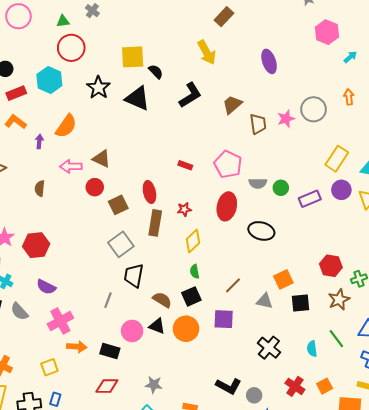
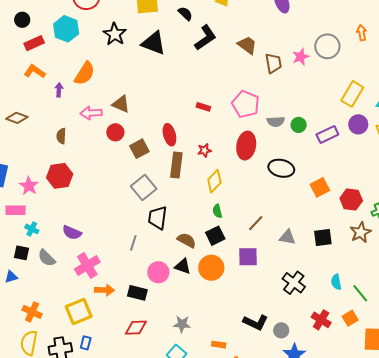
black semicircle: (156, 72) -> (185, 14), moved
brown trapezoid: (232, 105) -> (247, 45), turned 80
red hexagon: (36, 245) -> (60, 176), moved
orange square: (283, 279) -> (320, 187), moved
green line: (336, 339) -> (360, 293), moved
yellow square: (49, 367) -> (79, 312), size x1.5

